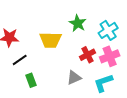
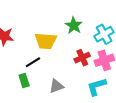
black line: (20, 60) -> (33, 62), moved
gray triangle: (74, 78) -> (56, 86), moved

